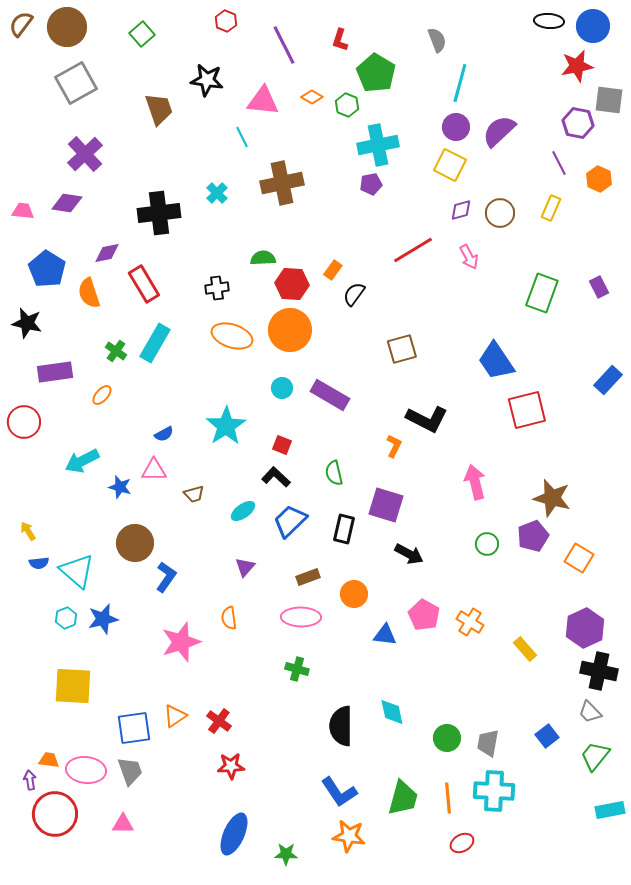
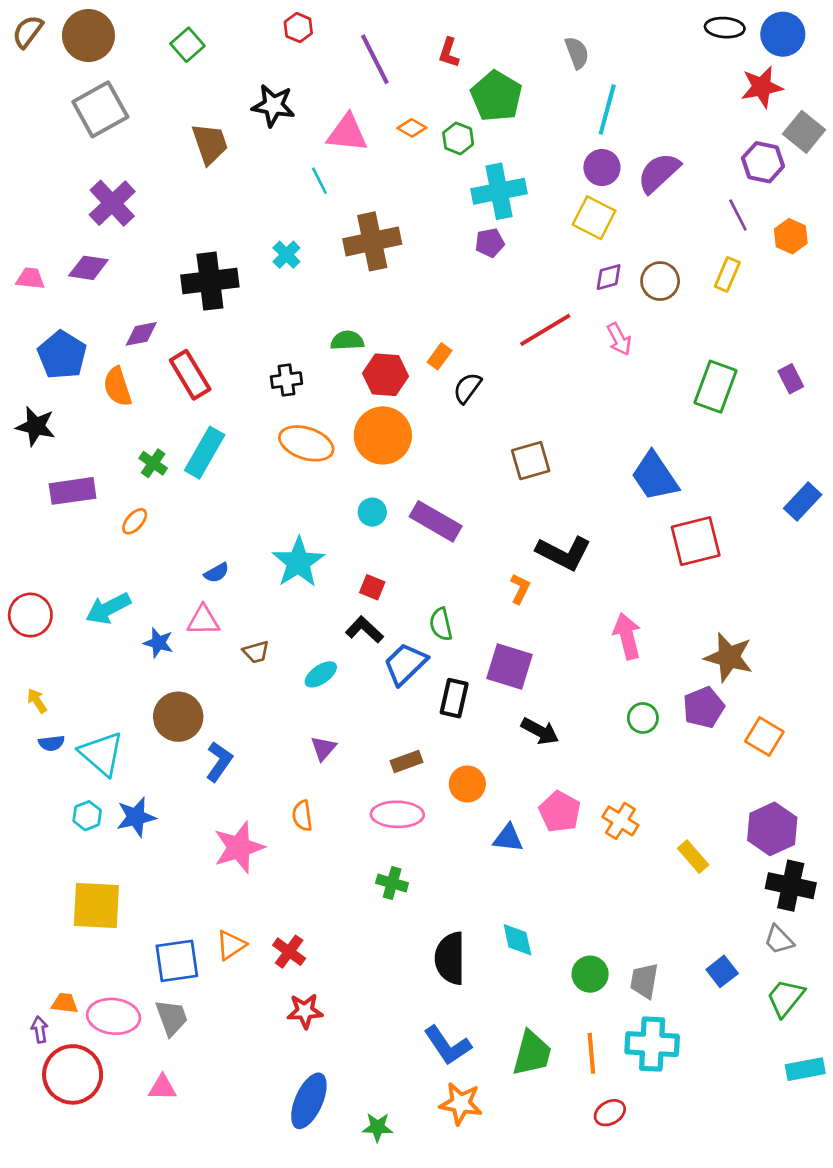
gray square: (609, 100) -> (804, 132), turned 32
red circle: (24, 422) -> (30, 615), moved
blue trapezoid: (290, 521) -> (405, 664), moved

